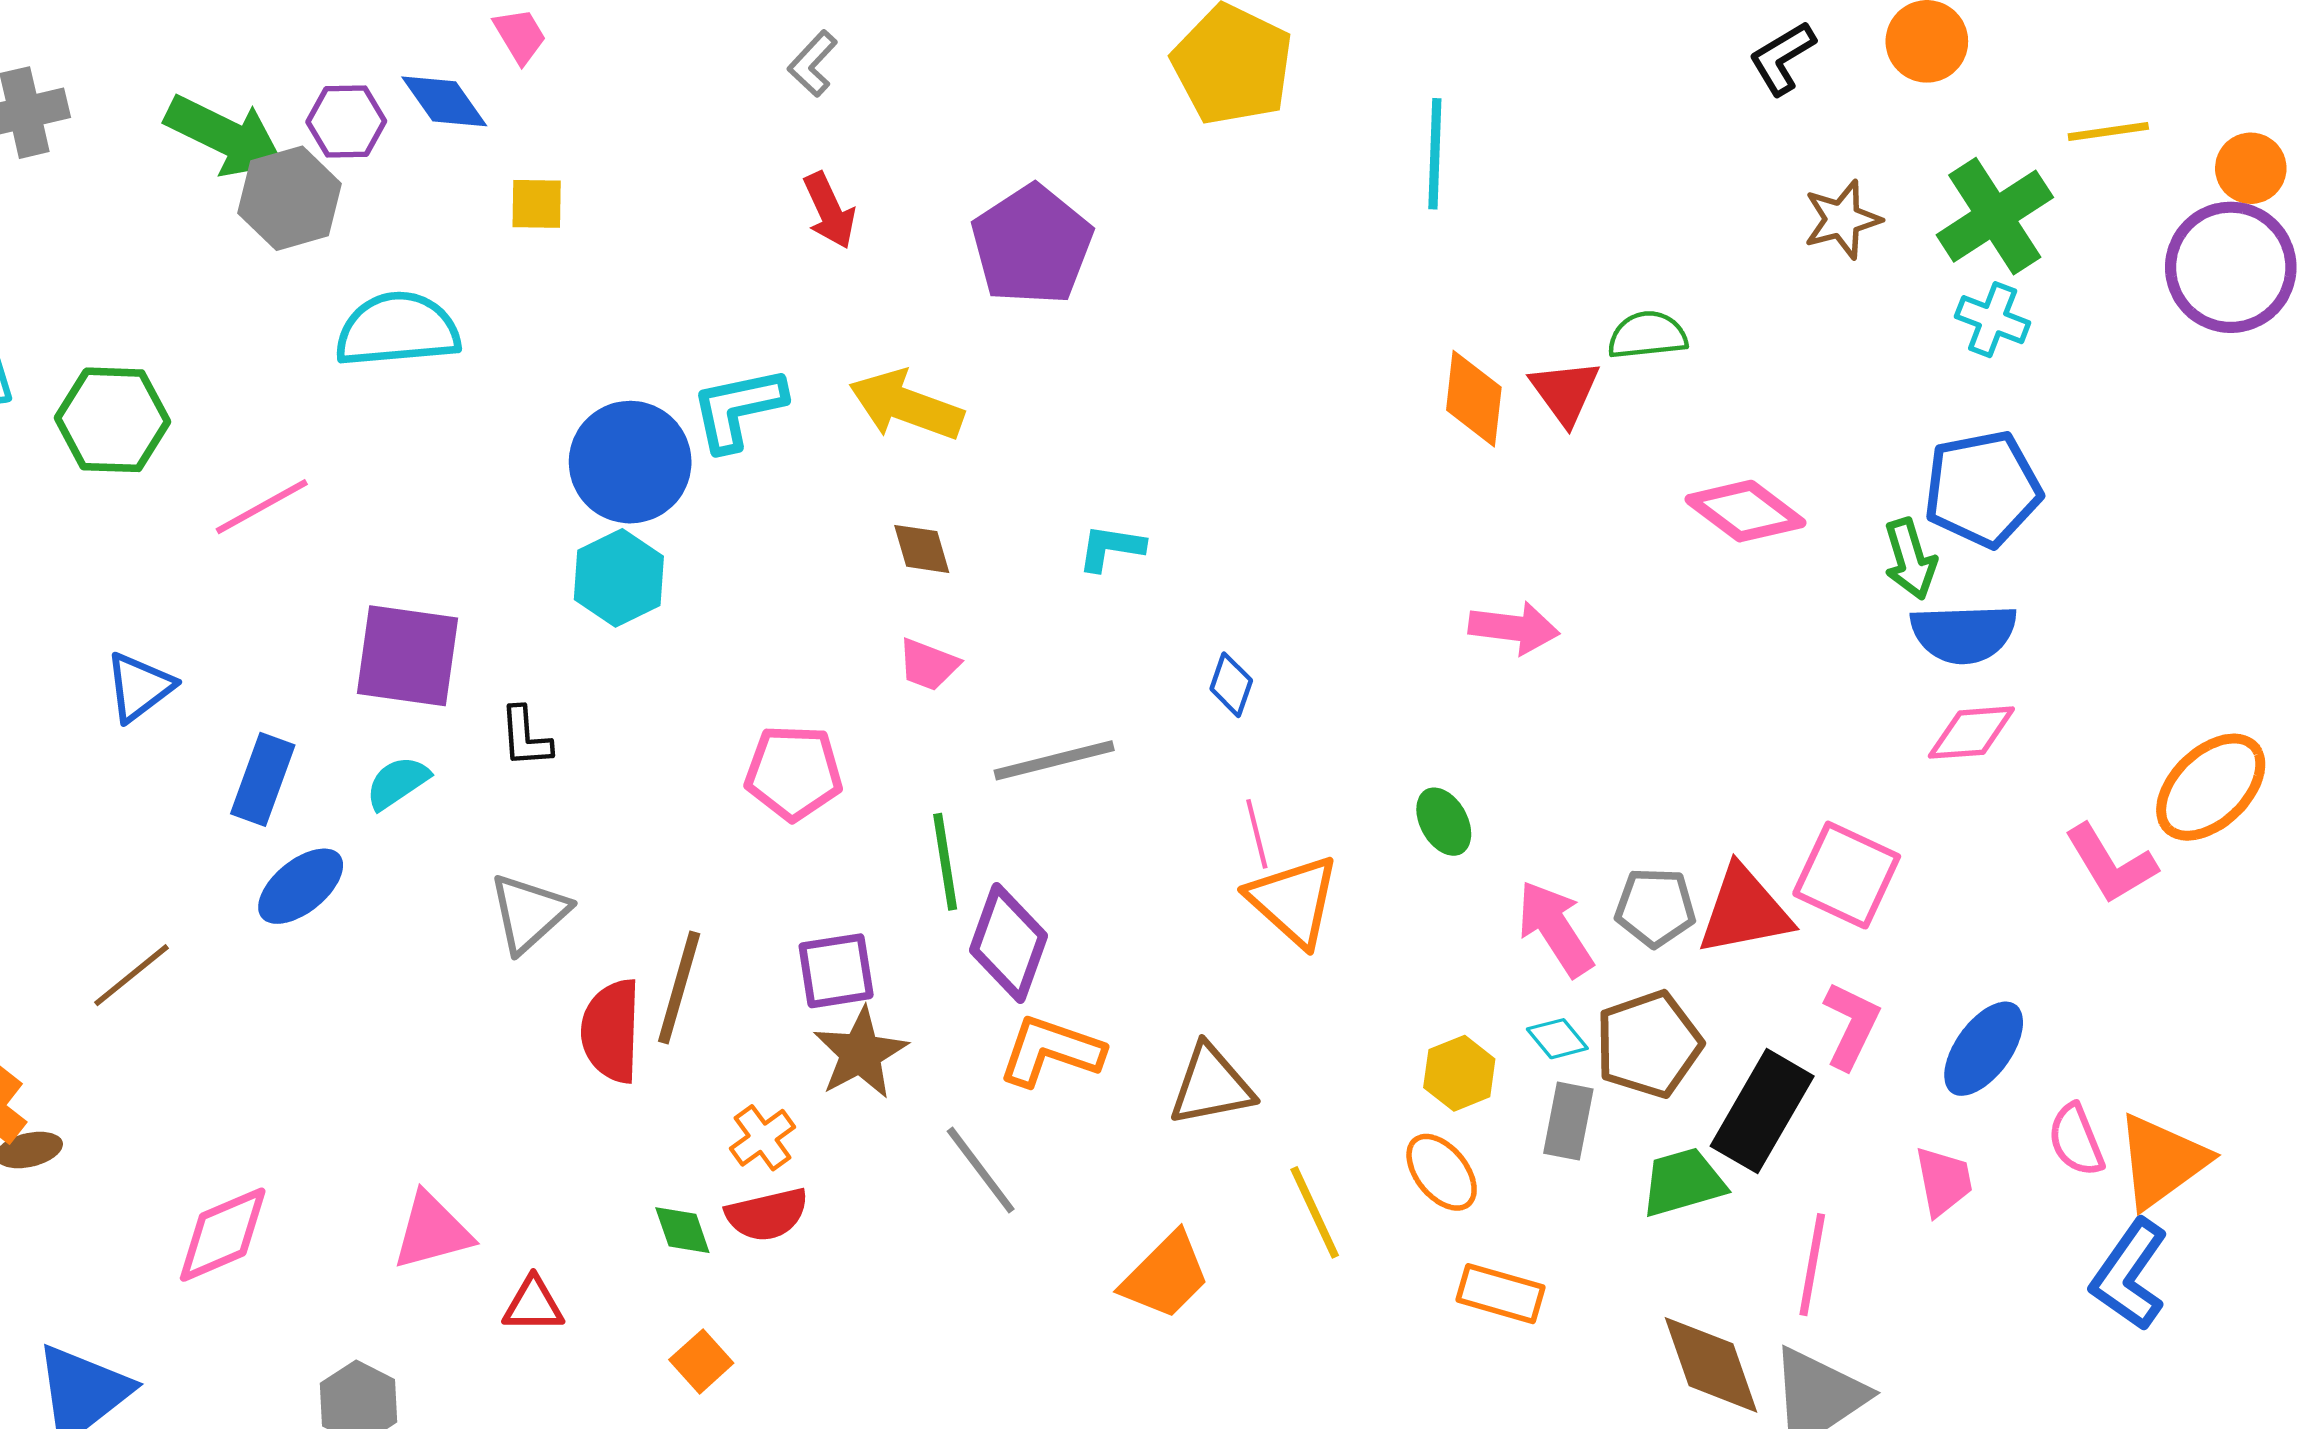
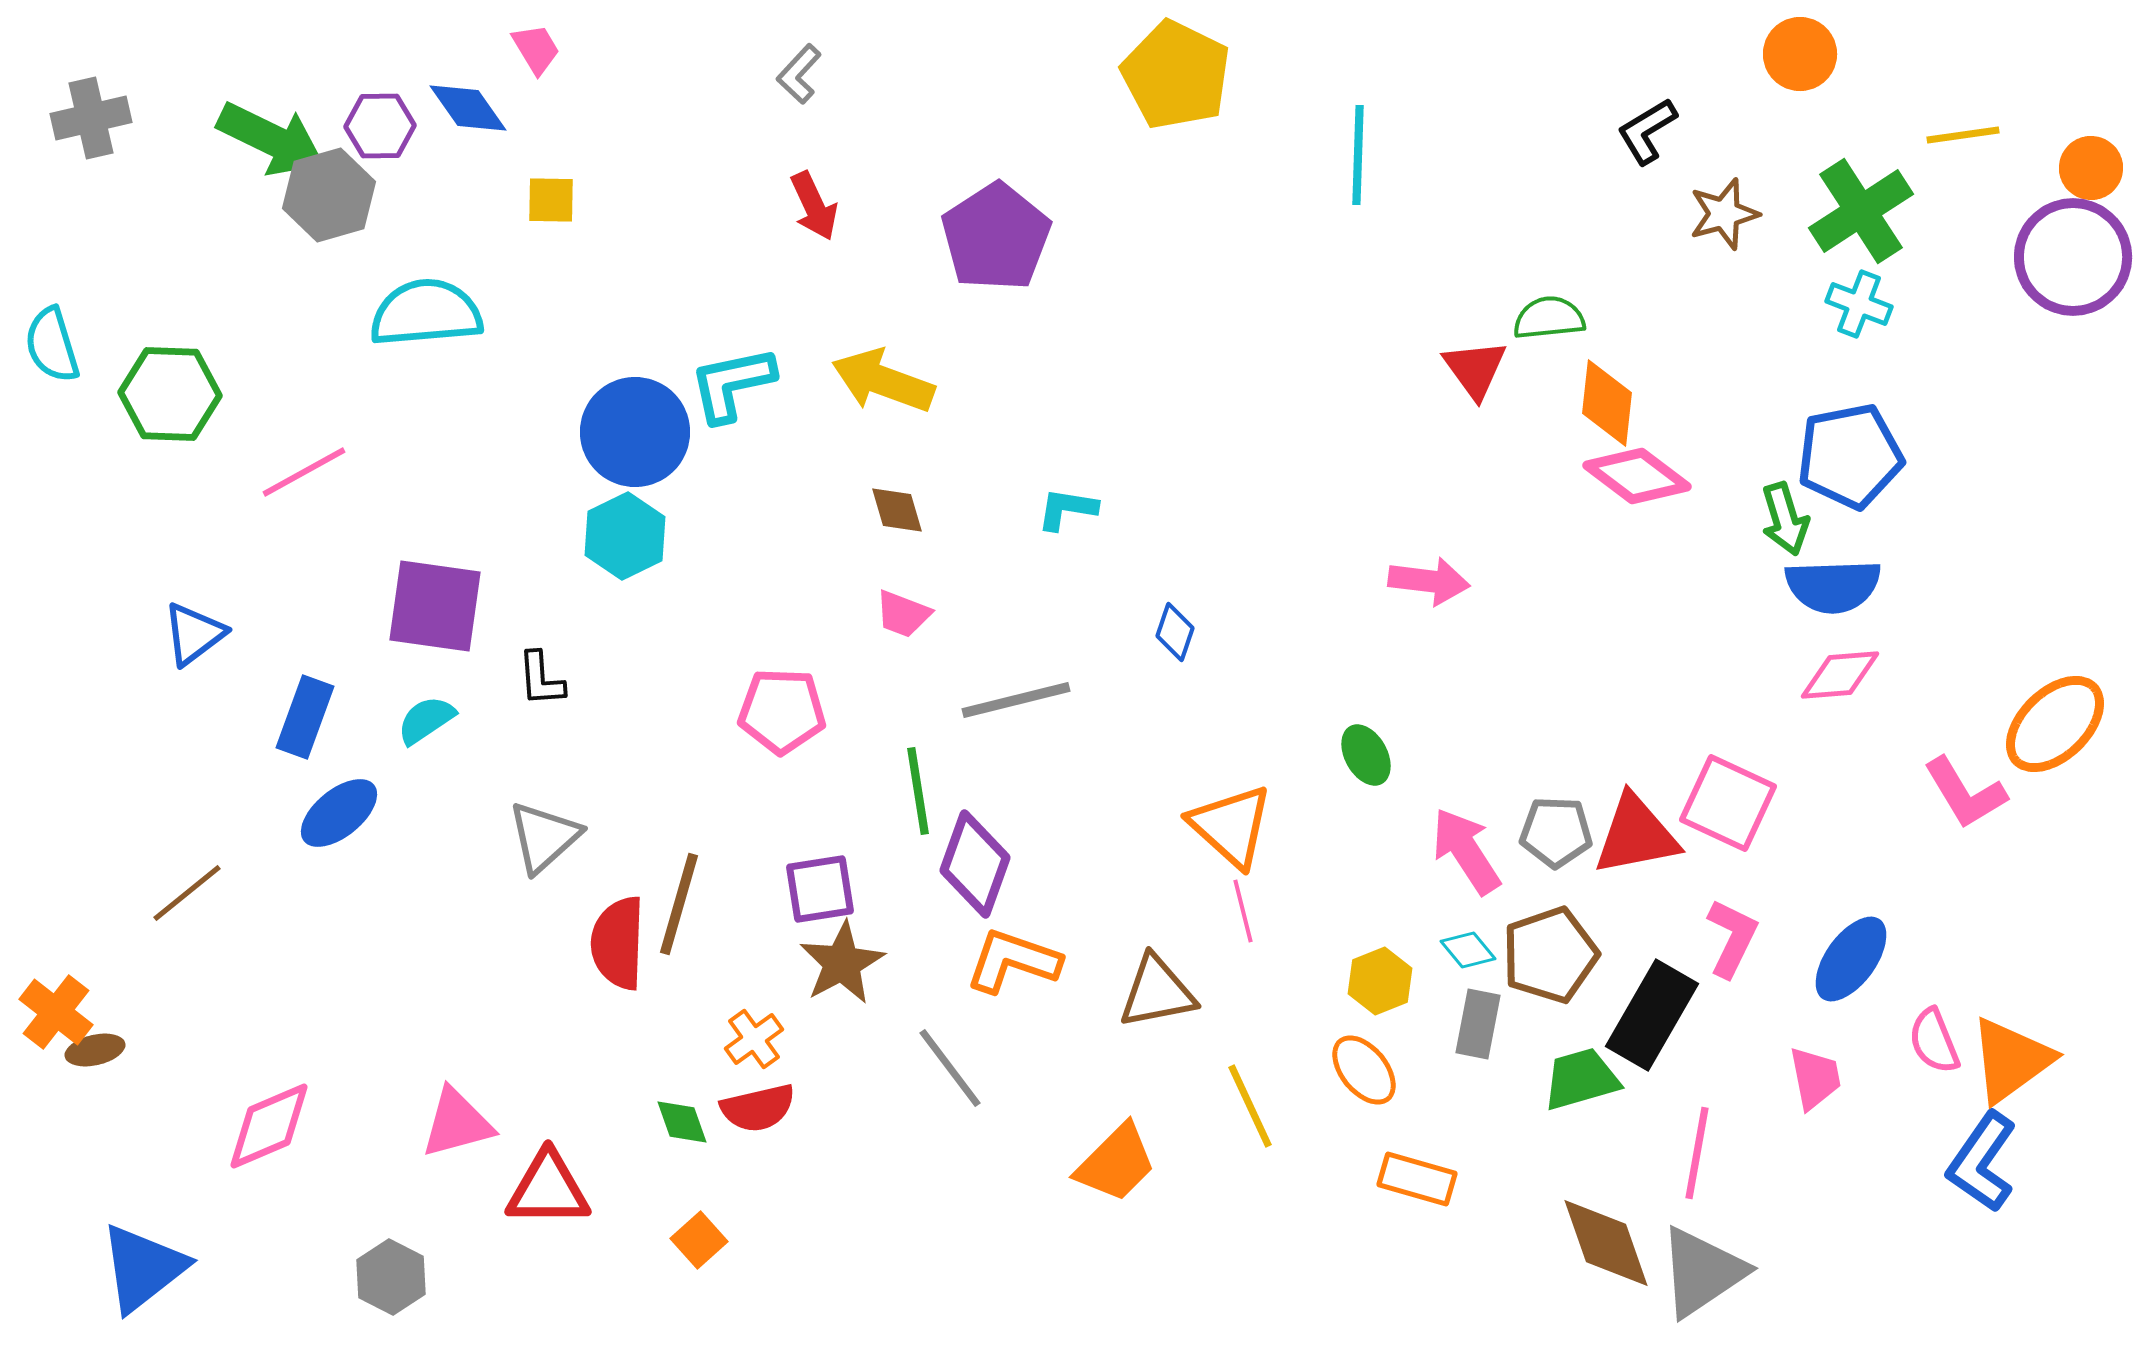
black L-shape: (1782, 58) -> (1647, 131), moved
orange diamond: (1474, 399) -> (1607, 403), moved
pink line: (1257, 834) -> (1243, 911), moved
red triangle: (533, 1305) -> (548, 1189), size x1.5

